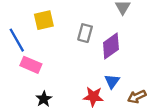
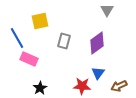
gray rectangle: (85, 33) -> (64, 41), moved

